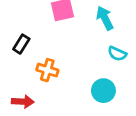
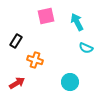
cyan circle: (103, 91) -> (70, 82), moved
red arrow: (23, 102) -> (17, 83), turned -35

